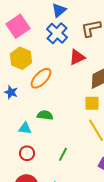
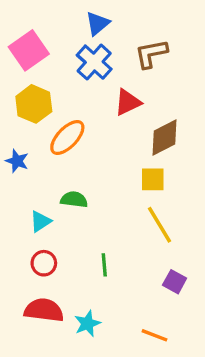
cyan triangle: (25, 128) -> (40, 221), turned -40
green line: (63, 154) -> (104, 265), turned -32

